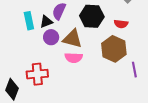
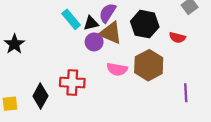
cyan rectangle: (29, 21) -> (71, 19), turned -36
brown triangle: (72, 39) -> (111, 33), moved
brown hexagon: (114, 49) -> (149, 65), moved

